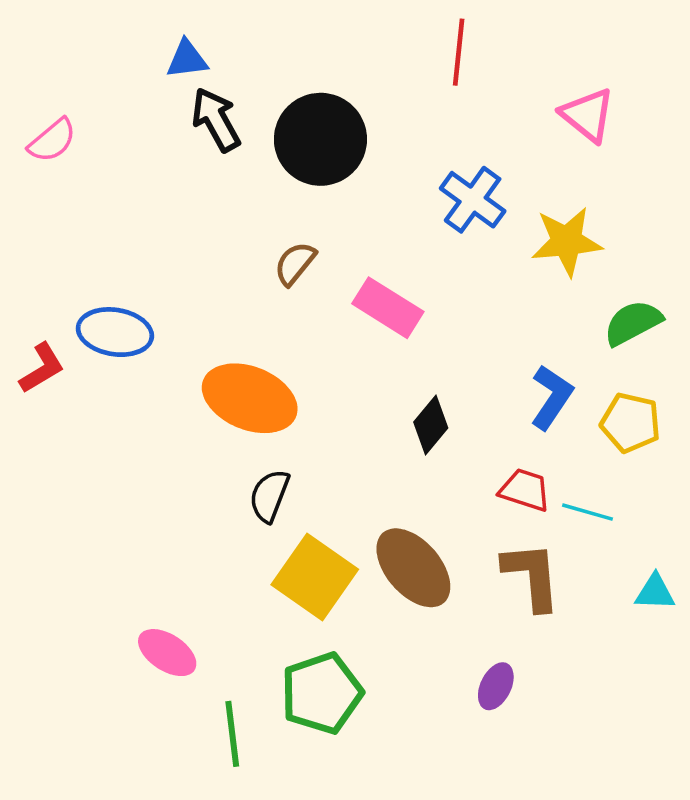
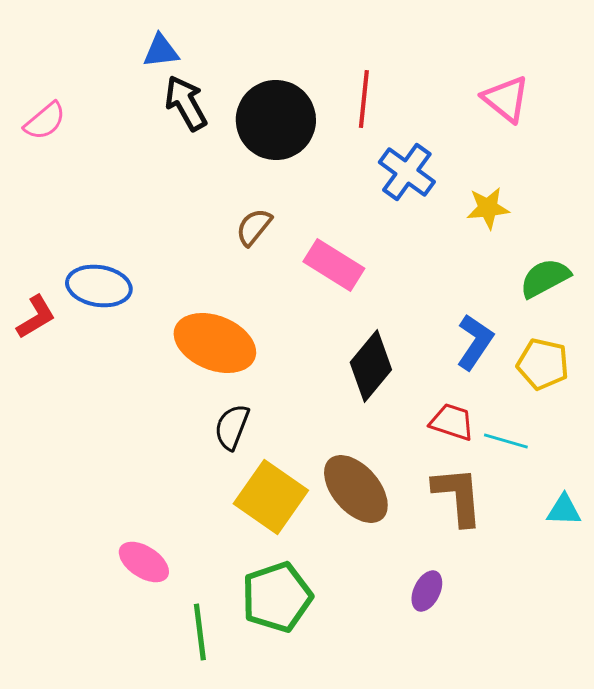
red line: (459, 52) -> (364, 99), moved
yellow star: (567, 241) -> (488, 208), size x0.7
black diamond: (431, 425) -> (371, 366), size x1.4

